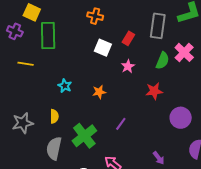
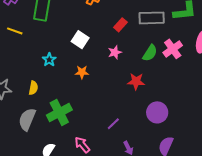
gray rectangle: (158, 26) -> (152, 18), turned 70
white square: (103, 48) -> (80, 40), moved
purple line: (121, 124) -> (113, 124), moved

